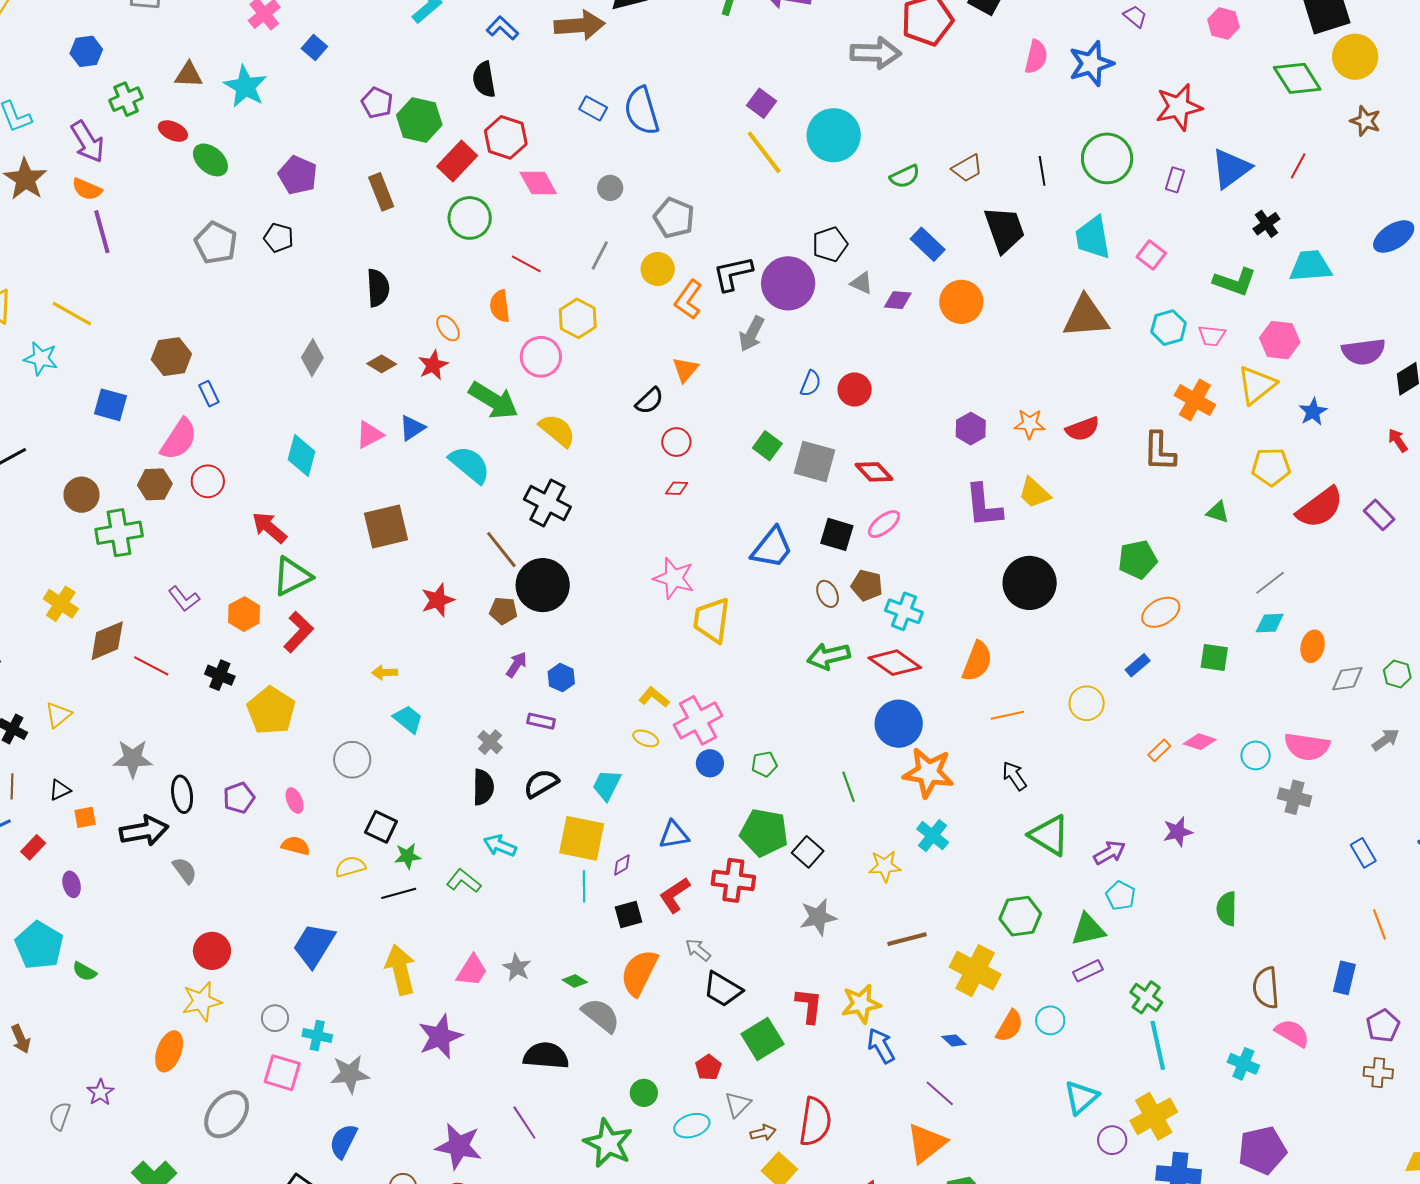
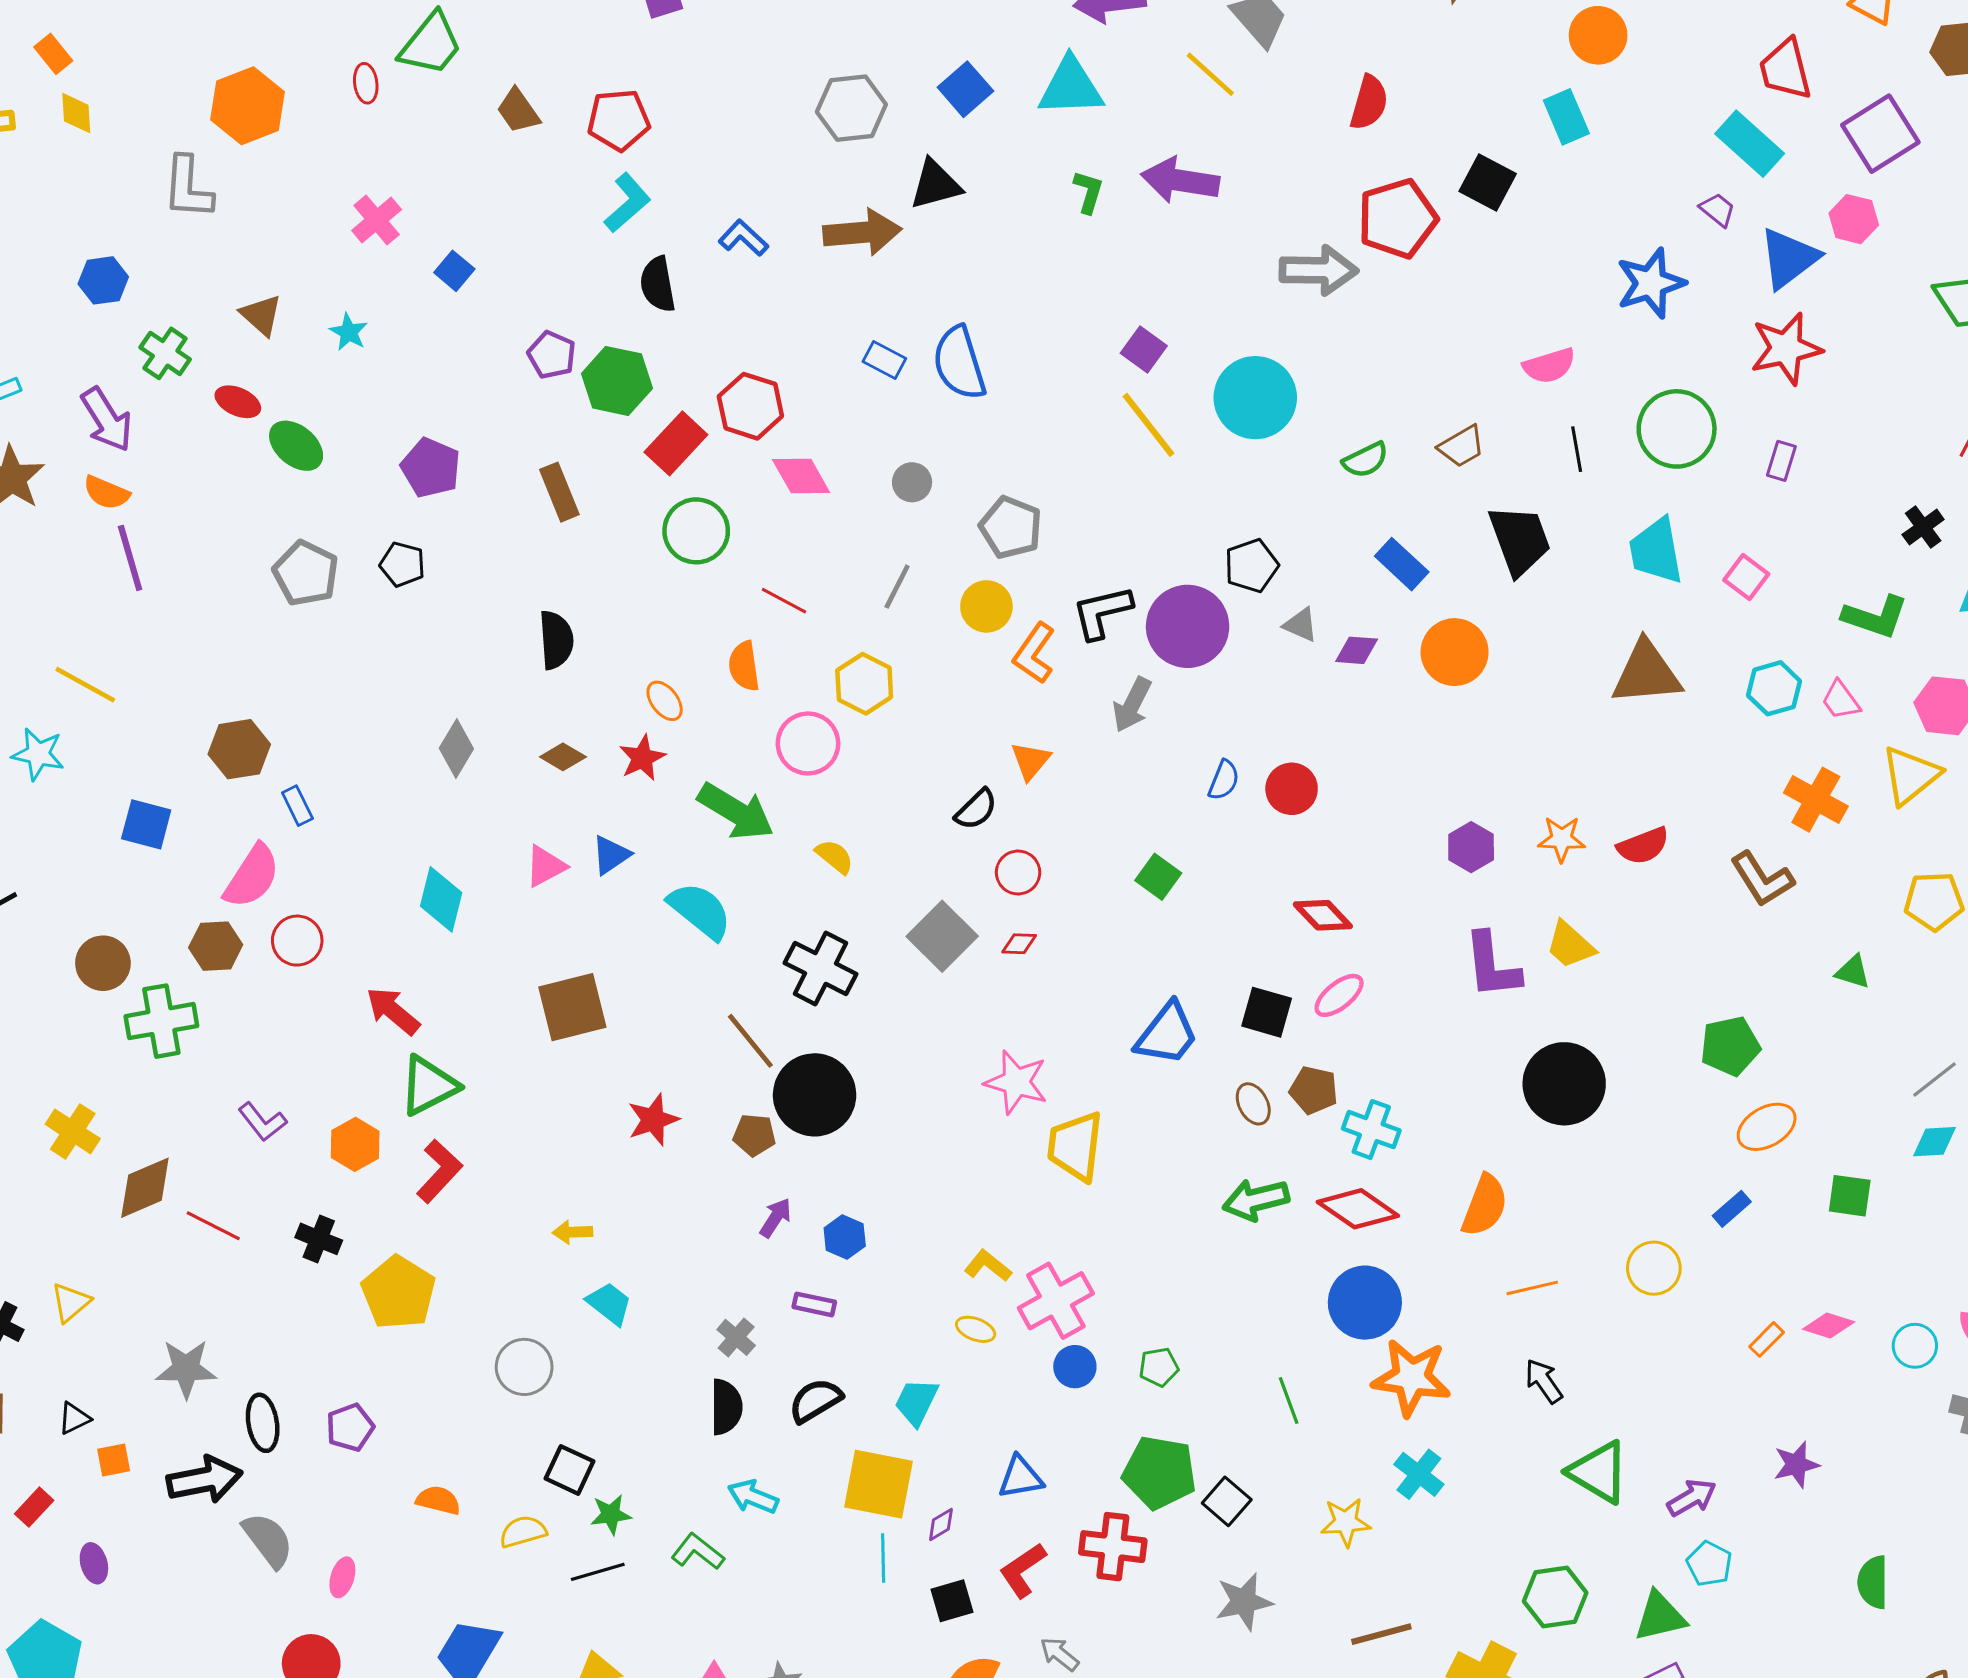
pink semicircle: (1036, 57) -> (1549, 366), moved, turned 60
brown triangle: (189, 75) -> (261, 315), turned 40
black semicircle: (484, 79) -> (658, 284), moved
cyan star: (245, 87) -> (349, 332), size x0.6
green cross: (126, 99) -> (165, 353), turned -32
blue triangle: (1231, 168) -> (1789, 258), moved
pink trapezoid: (1212, 336) -> (1841, 700), turned 48
yellow semicircle: (557, 430) -> (834, 857), size x0.7
brown L-shape: (1160, 451) -> (1762, 879), turned -33
gray square: (814, 462) -> (942, 936), moved, turned 30
pink ellipse: (294, 801) -> (342, 1577), moved, turned 40
gray semicircle: (185, 870) -> (268, 1540), size x1.4

